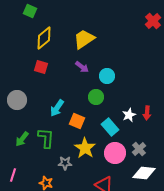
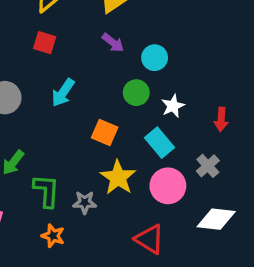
cyan arrow: (57, 108) -> (63, 93), moved
white star: (129, 115) -> (173, 106), moved
green L-shape: (46, 138) -> (46, 191), moved
gray cross: (139, 149) -> (208, 166), moved

